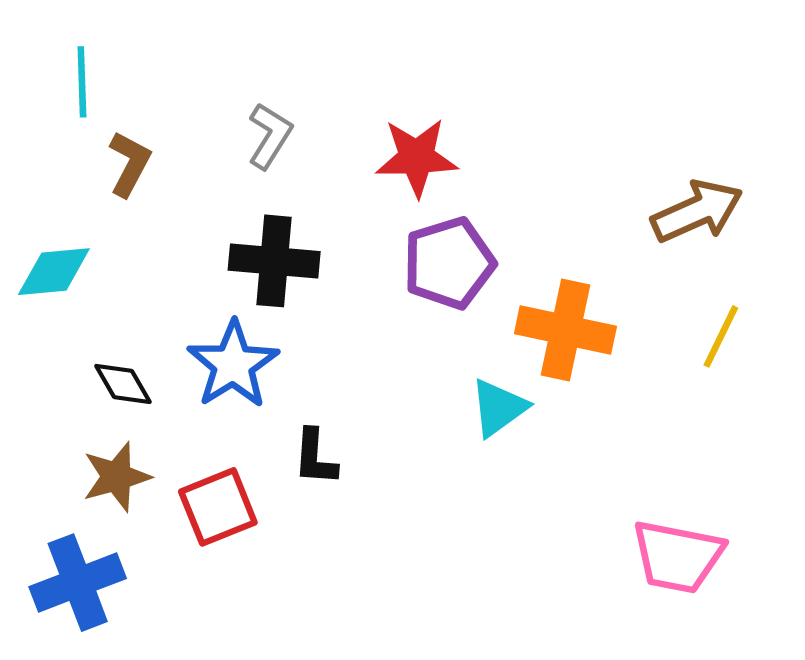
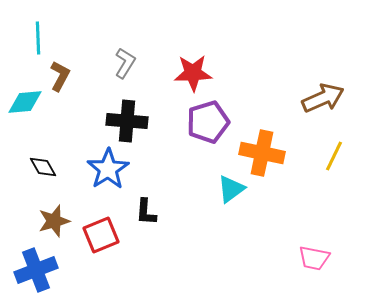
cyan diamond: (54, 272) -> (25, 102), moved
black diamond: (123, 384) -> (43, 167), moved
pink trapezoid: (678, 557) -> (314, 258), size x0.7

